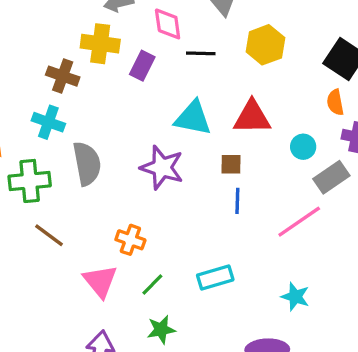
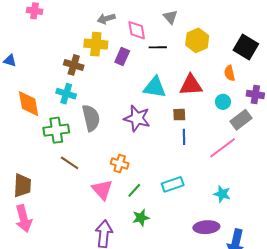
orange semicircle: (335, 102) -> (229, 73), moved

